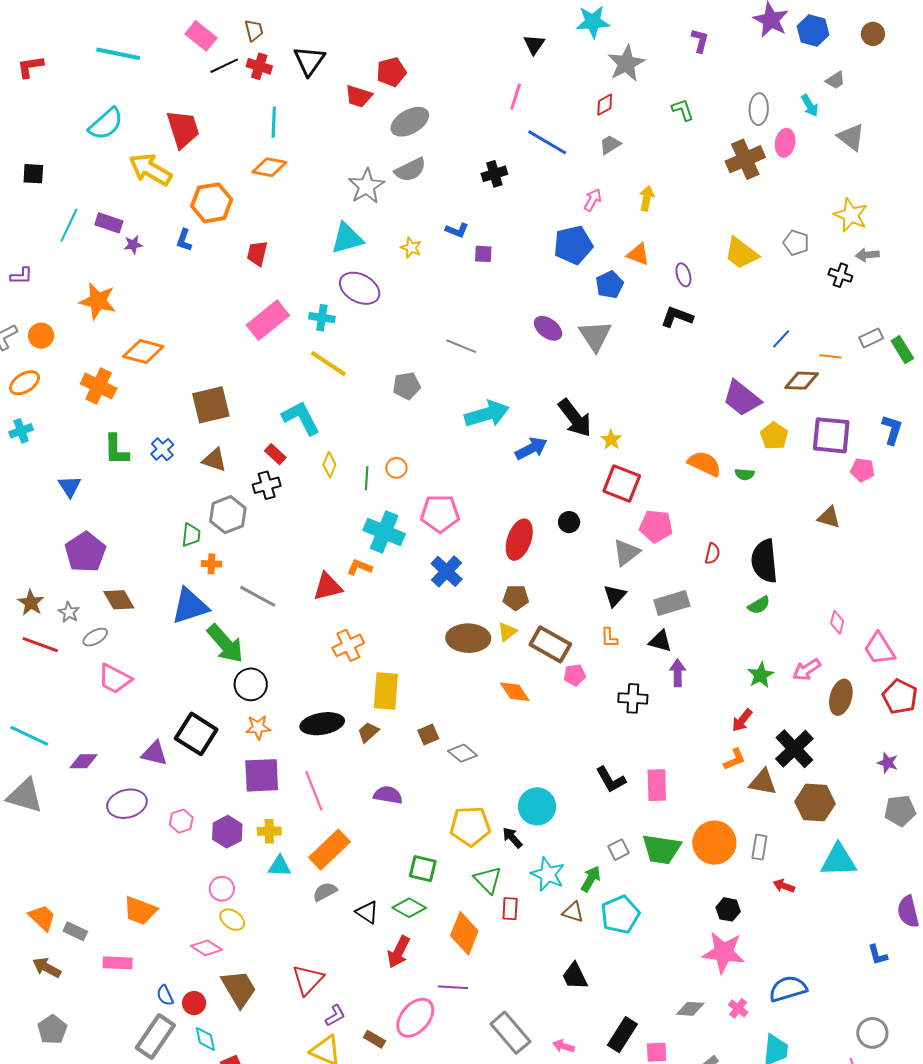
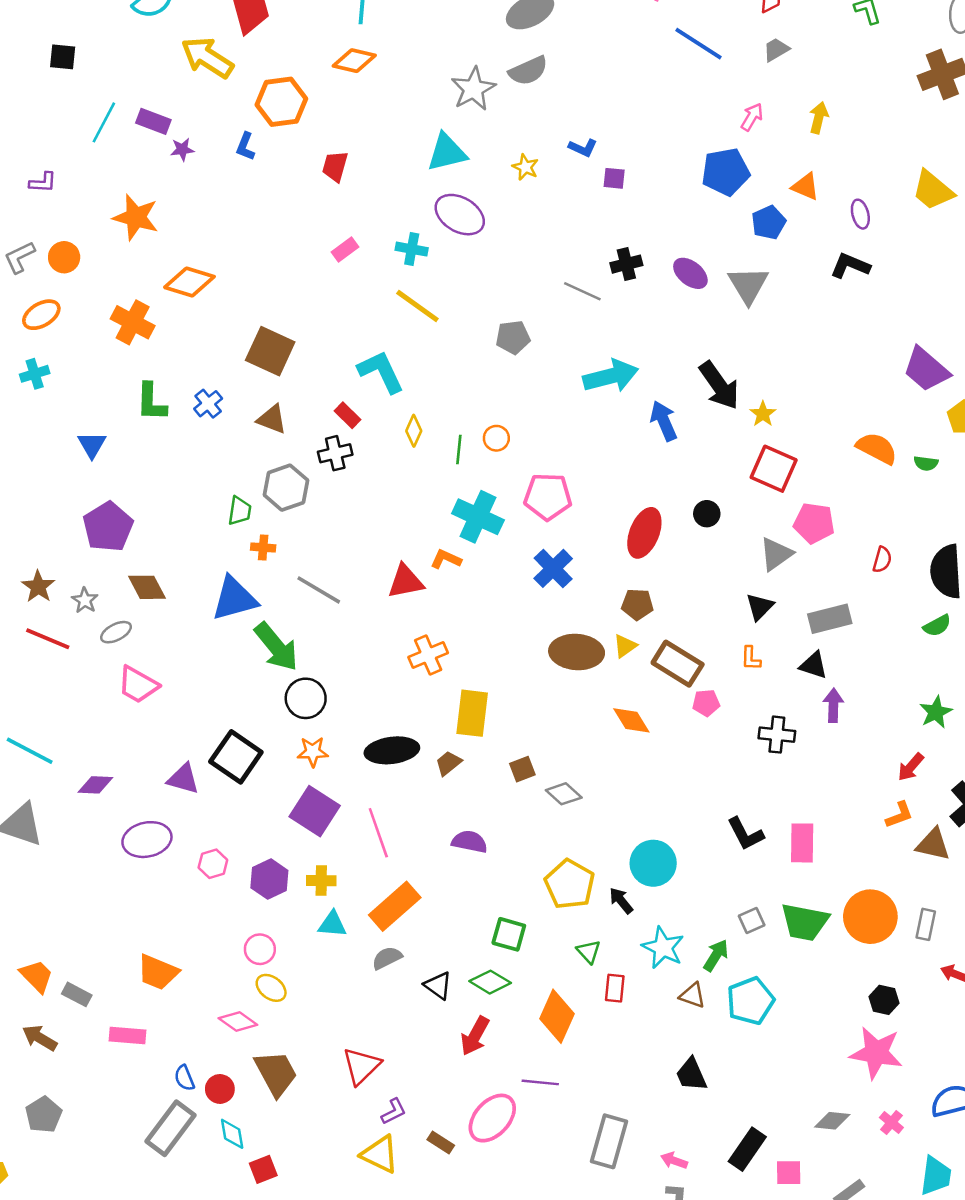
black cross: (494, 174) -> (626, 264), moved
pink rectangle: (268, 320) -> (345, 249), size x0.5
brown square: (211, 405) -> (270, 351), turned 36
blue arrow: (531, 448) -> (664, 421), turned -88
purple square: (262, 775) -> (315, 811), turned 33
yellow pentagon: (470, 826) -> (570, 884), turned 30
green triangle: (488, 880) -> (589, 952), size x0.7
gray rectangle: (510, 1033) -> (609, 1141), turned 54

